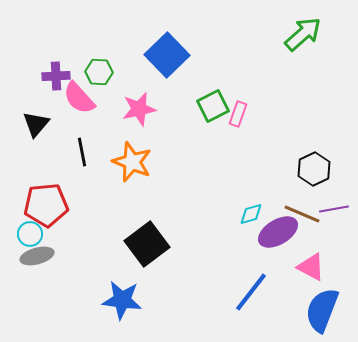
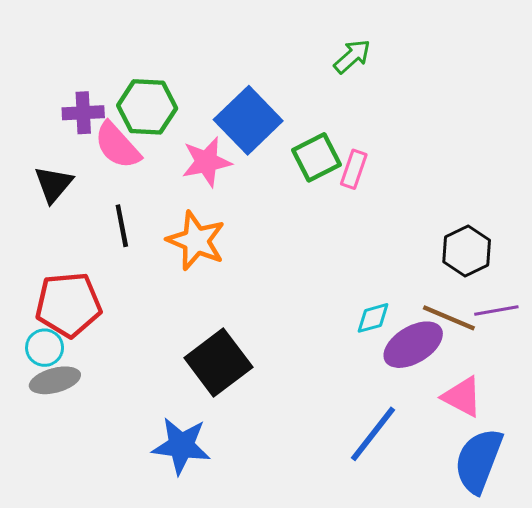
green arrow: (303, 34) -> (352, 56), moved, size x0.7
blue square: (167, 55) -> (248, 120), moved
green hexagon: (99, 72) -> (147, 107), size x1.4

